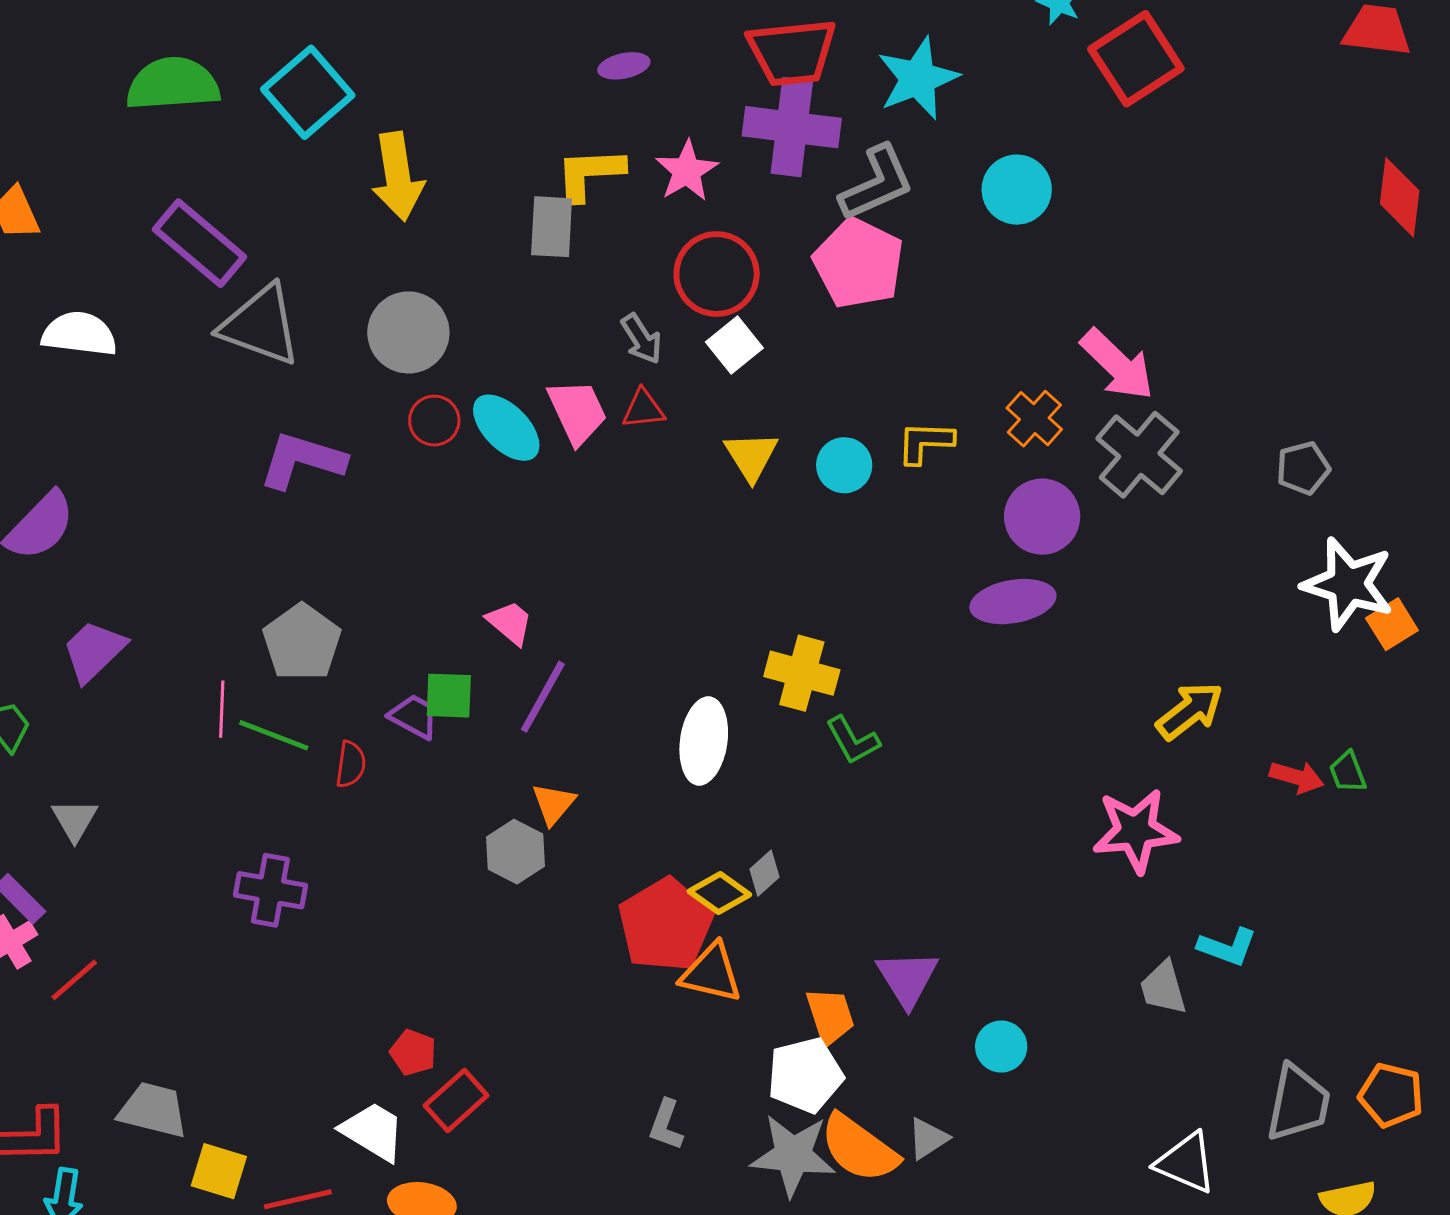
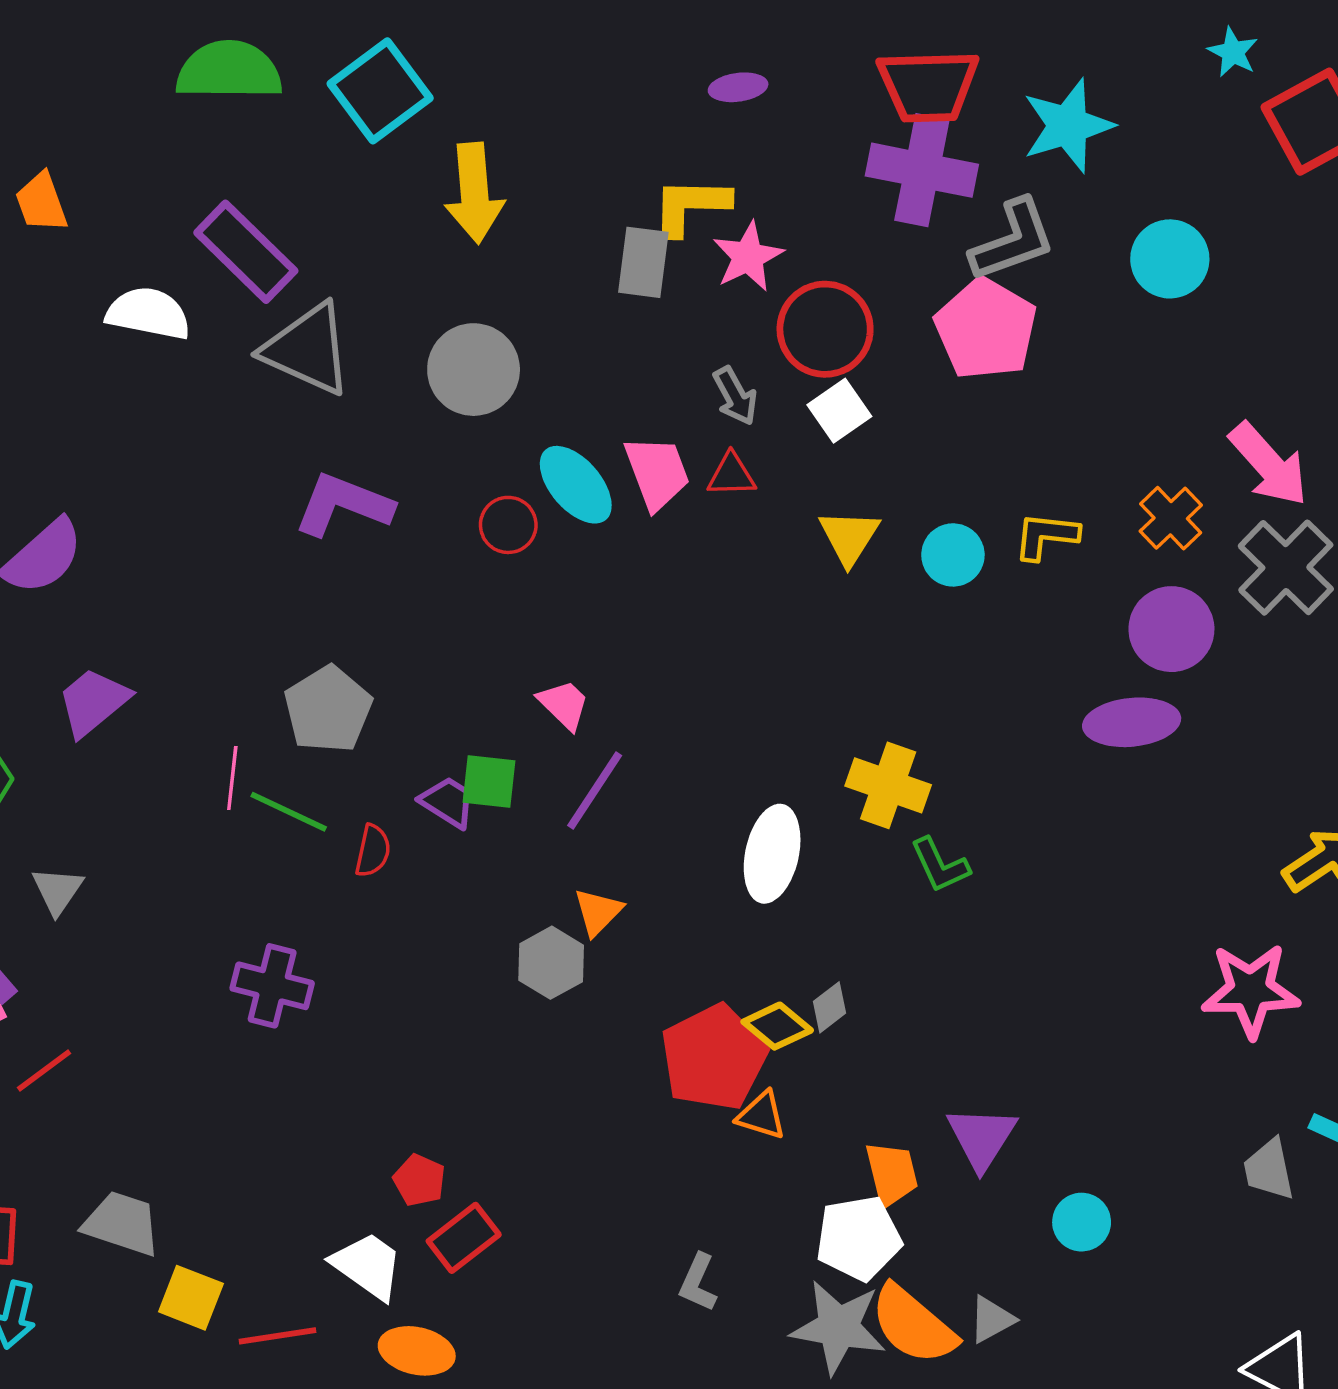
pink star: (687, 171) -> (748, 257), moved
white semicircle: (79, 334) -> (148, 313), moved
red circle: (434, 421) -> (508, 525), moved
orange triangle: (711, 973) -> (761, 1115), size x0.7

